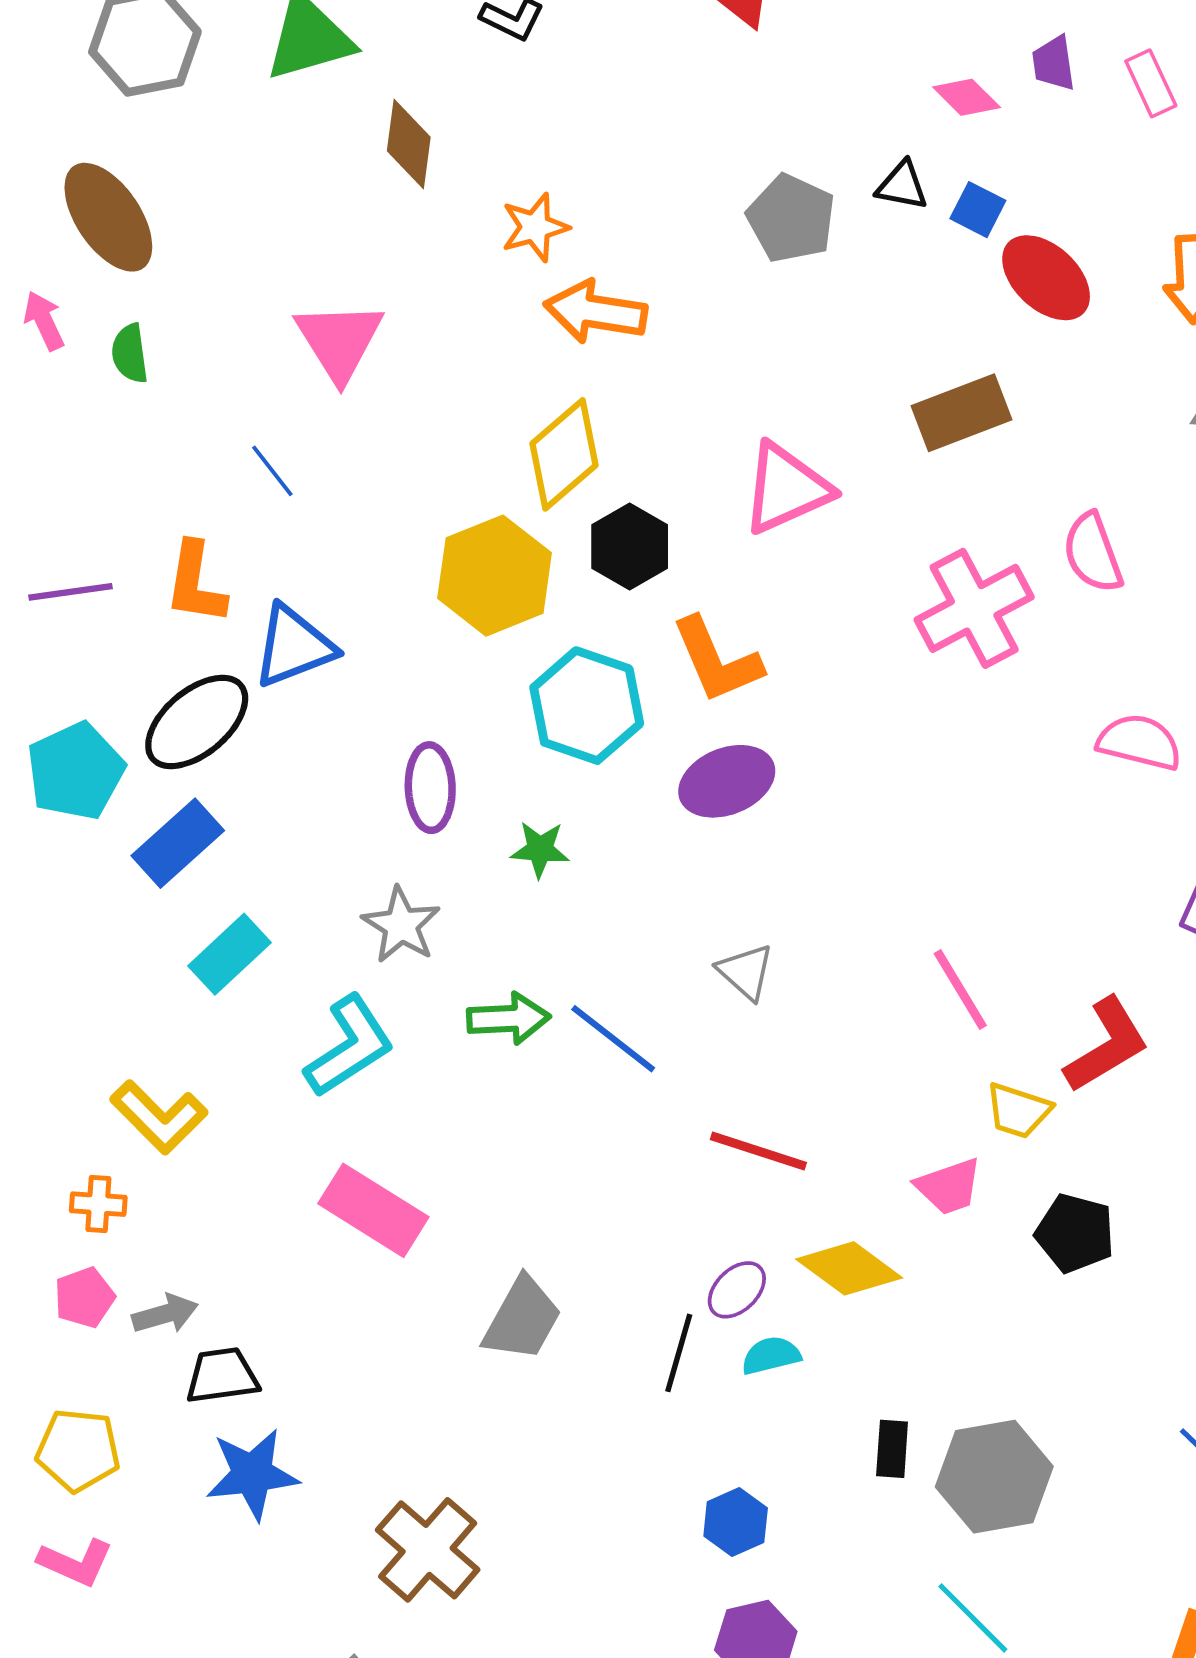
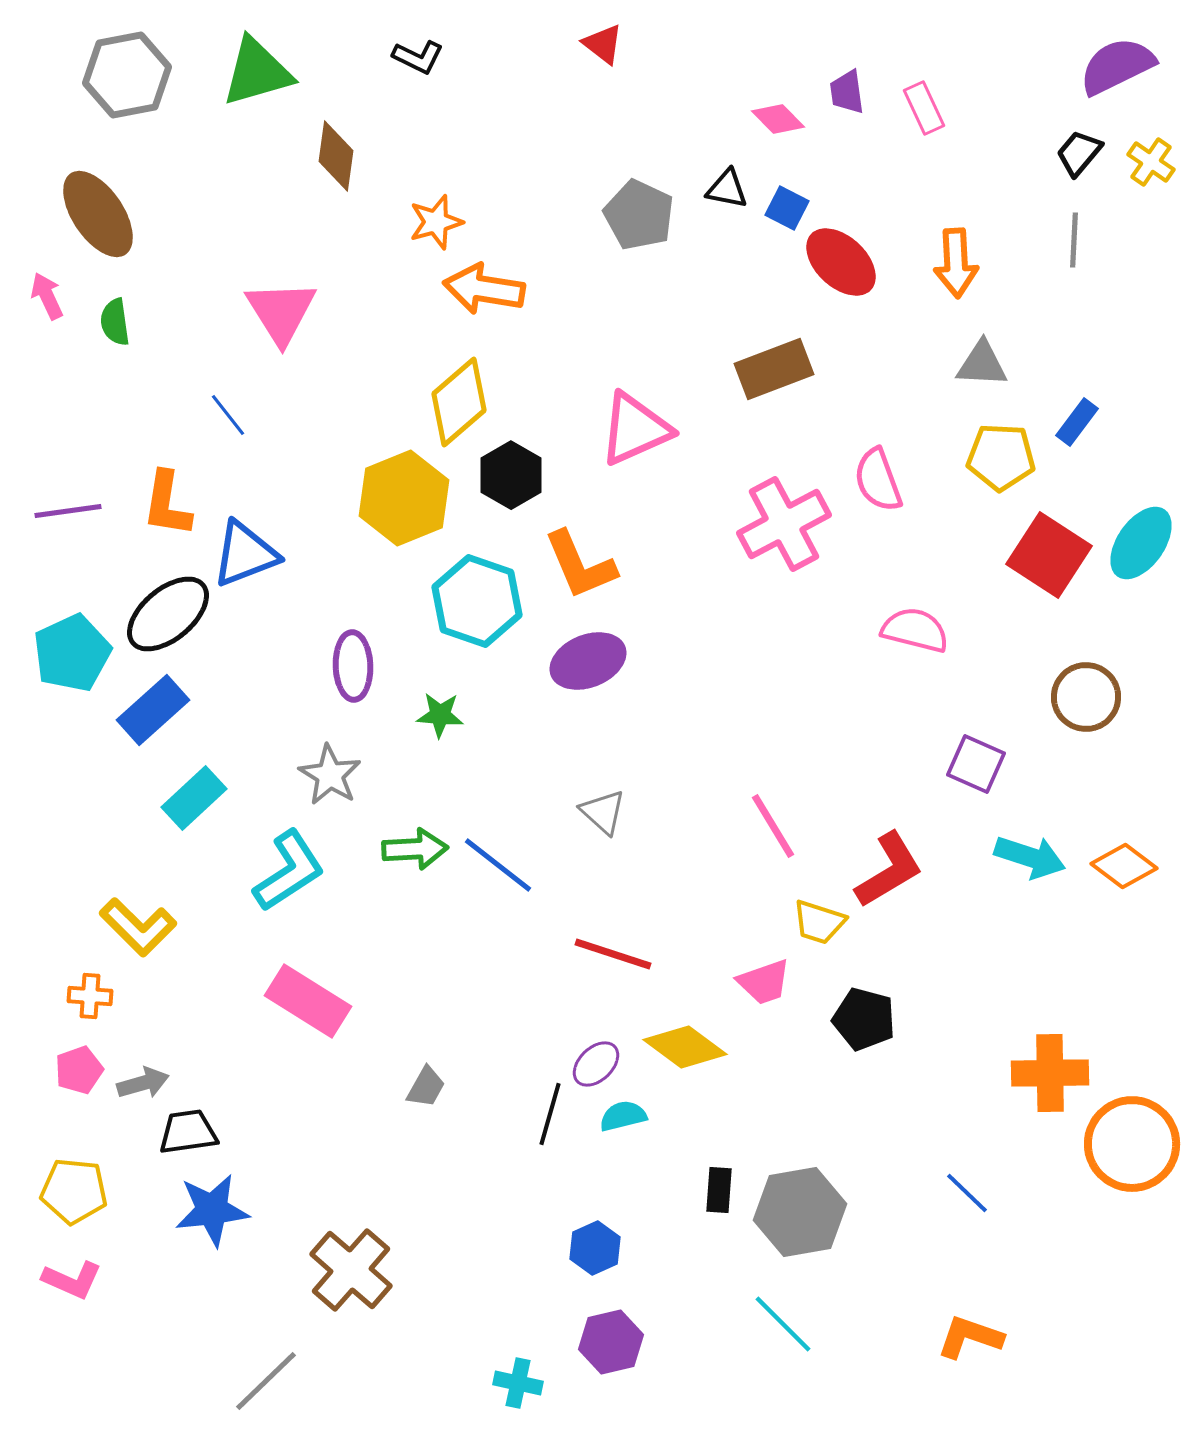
gray trapezoid: (522, 1319) -> (426, 1087), size x0.6

